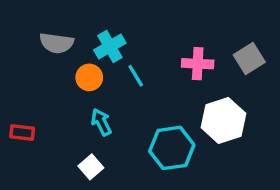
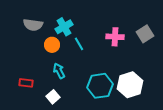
white hexagon: (223, 120) -> (130, 85), moved
red rectangle: (22, 132) -> (26, 83), moved

